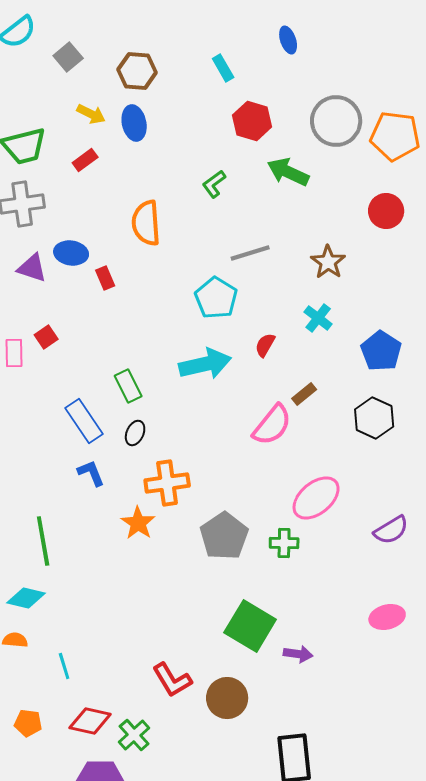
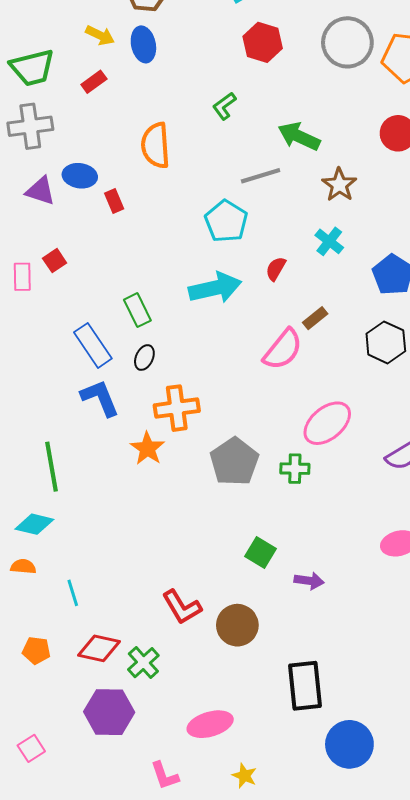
green arrow: (288, 172) -> (299, 136), moved
blue L-shape: (91, 473) -> (100, 398), size x1.4
green square: (250, 626) -> (261, 552), size x0.6

